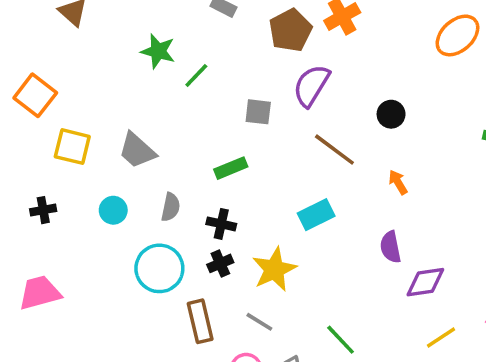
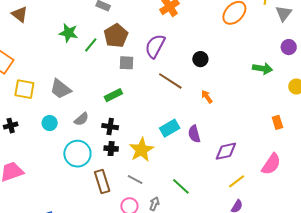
brown pentagon: (290, 30) -> (116, 36), moved
gray semicircle: (171, 207) -> (81, 119), turned 42
cyan rectangle: (316, 215) -> (170, 128), moved
purple semicircle: (390, 247) -> (194, 134), moved
black cross: (220, 263) -> (111, 149), turned 32

